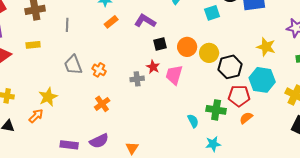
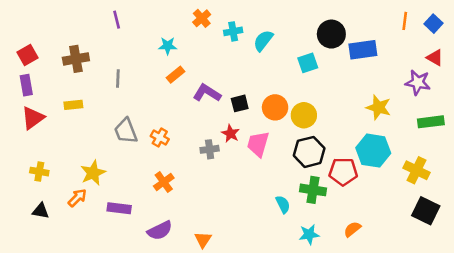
purple L-shape: (145, 21) -> (207, 93), moved
black hexagon: (230, 67) -> (309, 152), moved
orange semicircle: (246, 118) -> (352, 229), moved
purple rectangle: (69, 145) -> (119, 208), moved

